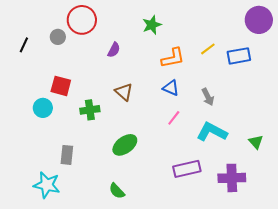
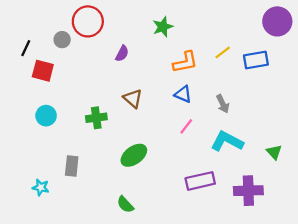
red square: (61, 86) -> (43, 71), moved
cyan star: (47, 185) -> (41, 187), moved, size x0.6

